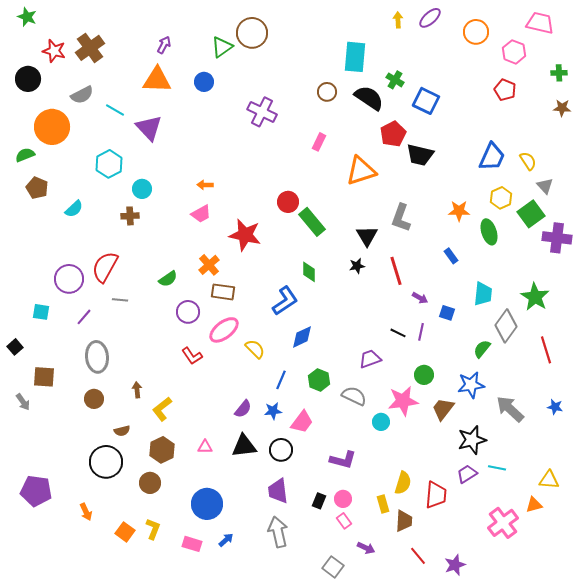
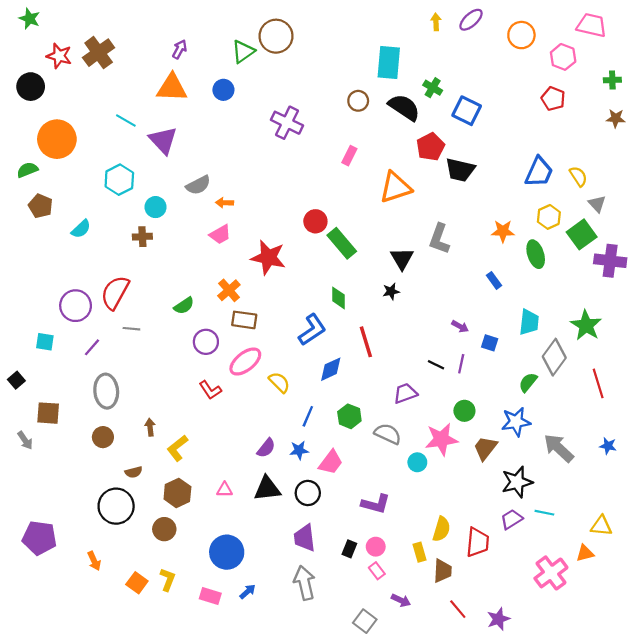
gray semicircle: (82, 95) -> (198, 185), moved
red line: (396, 271) -> (366, 342), moved

